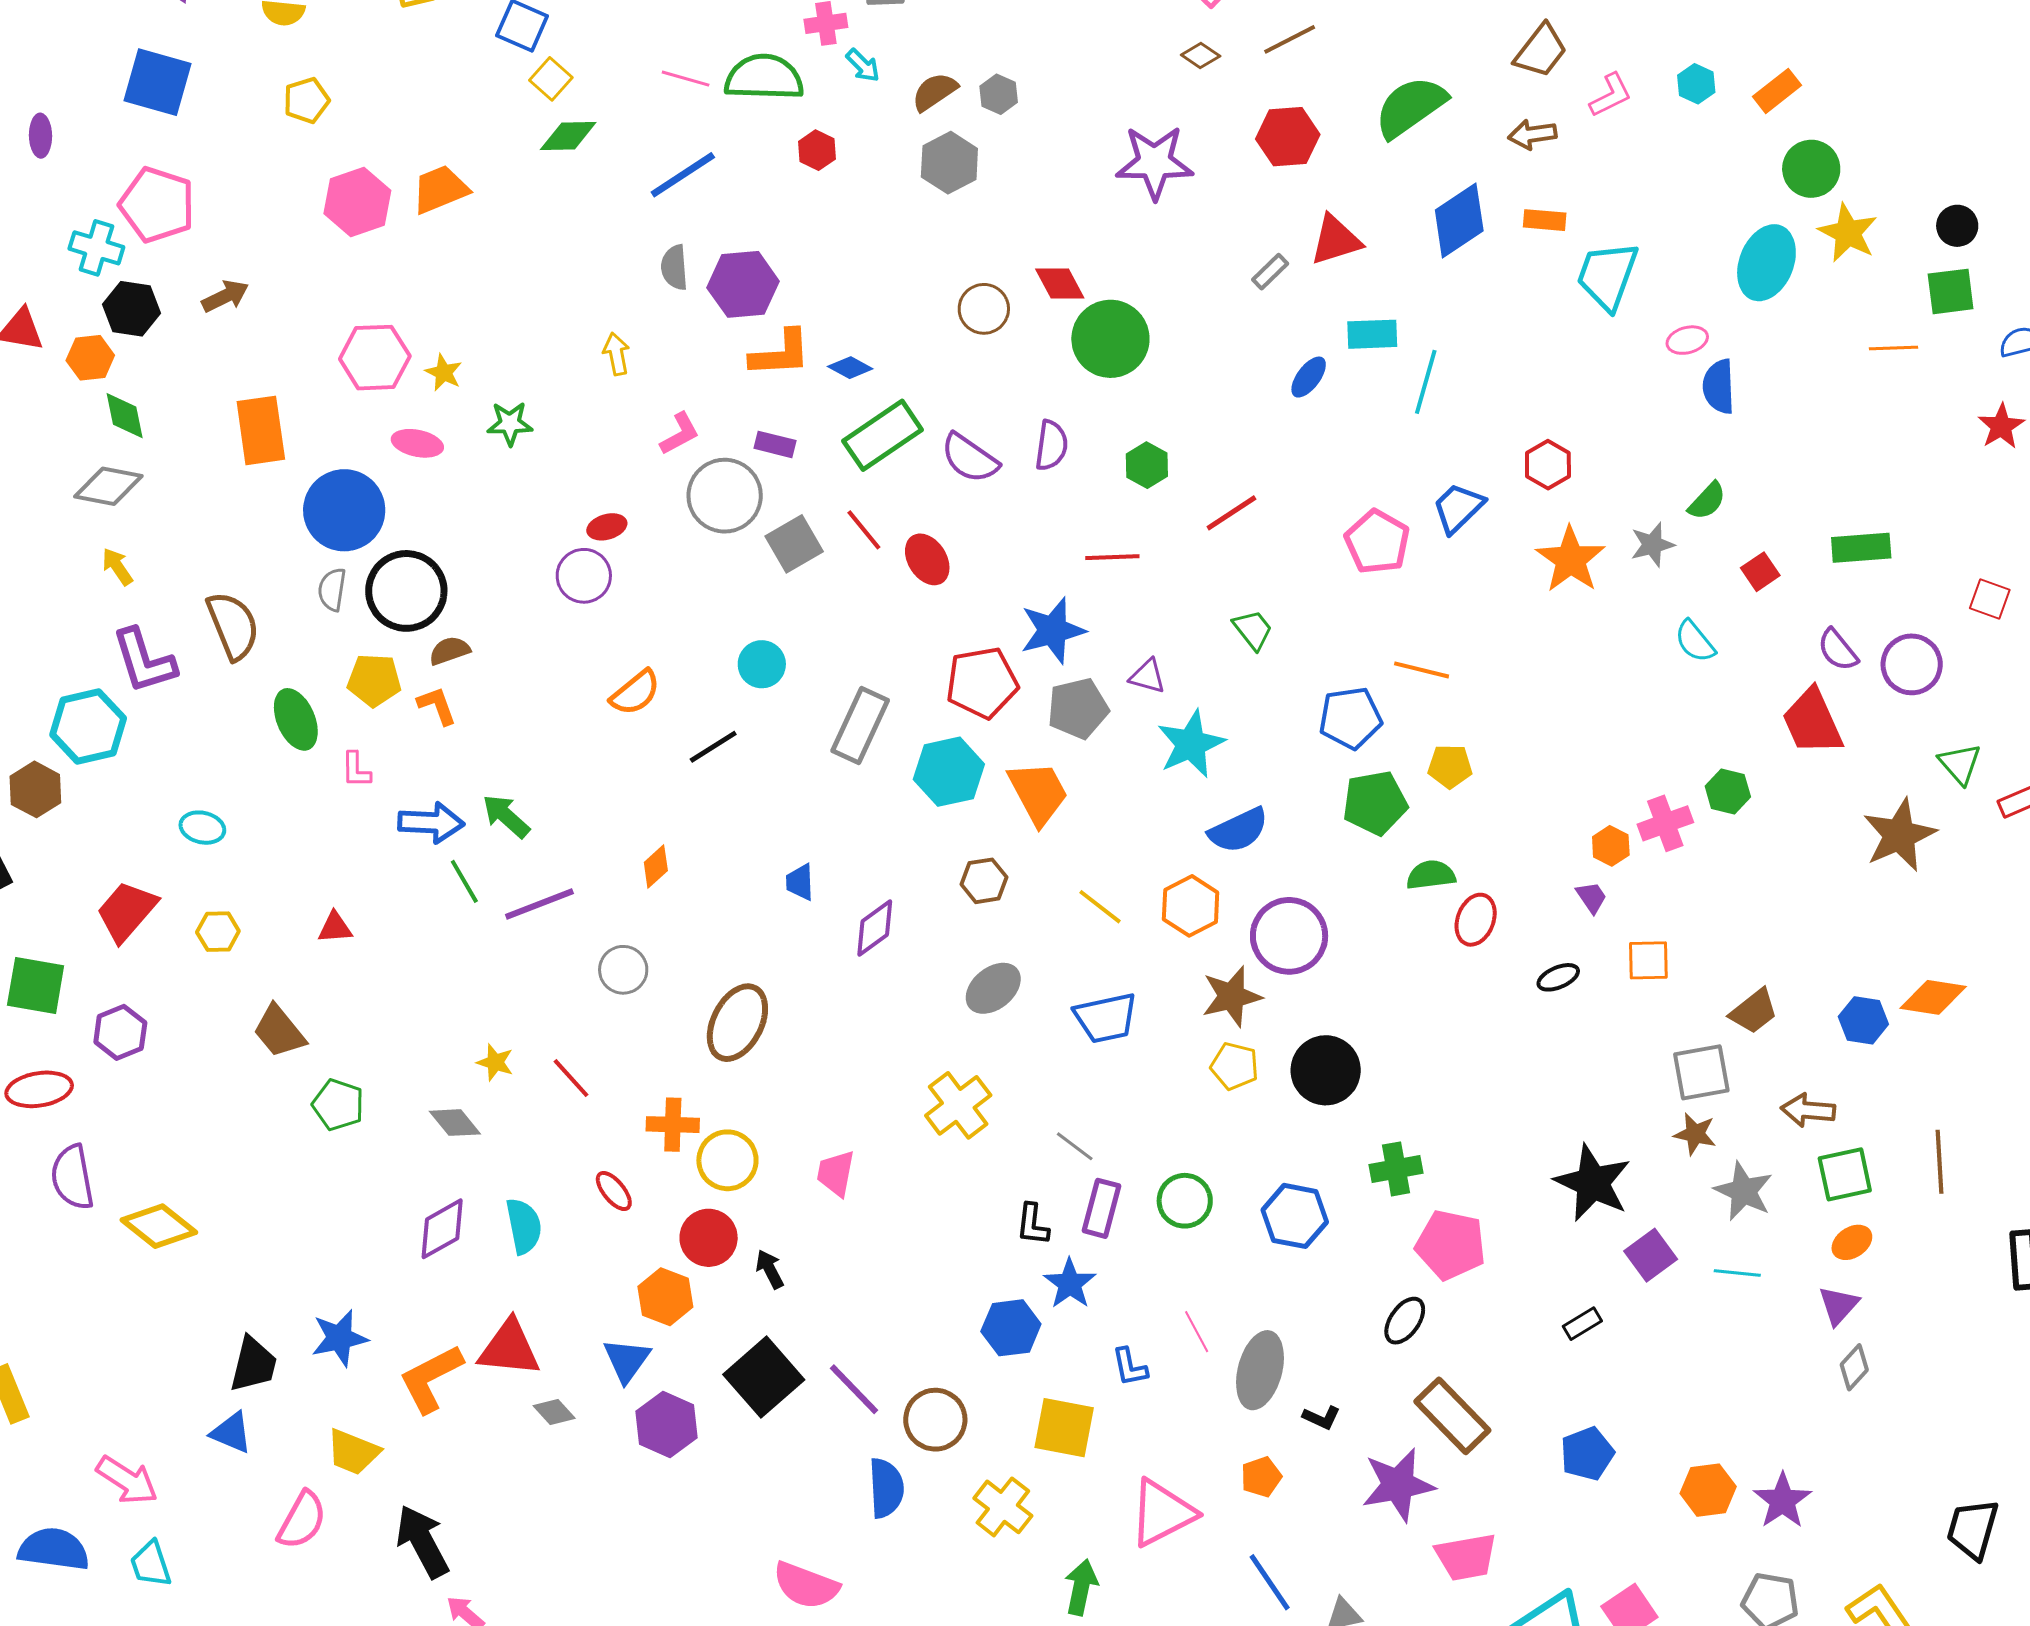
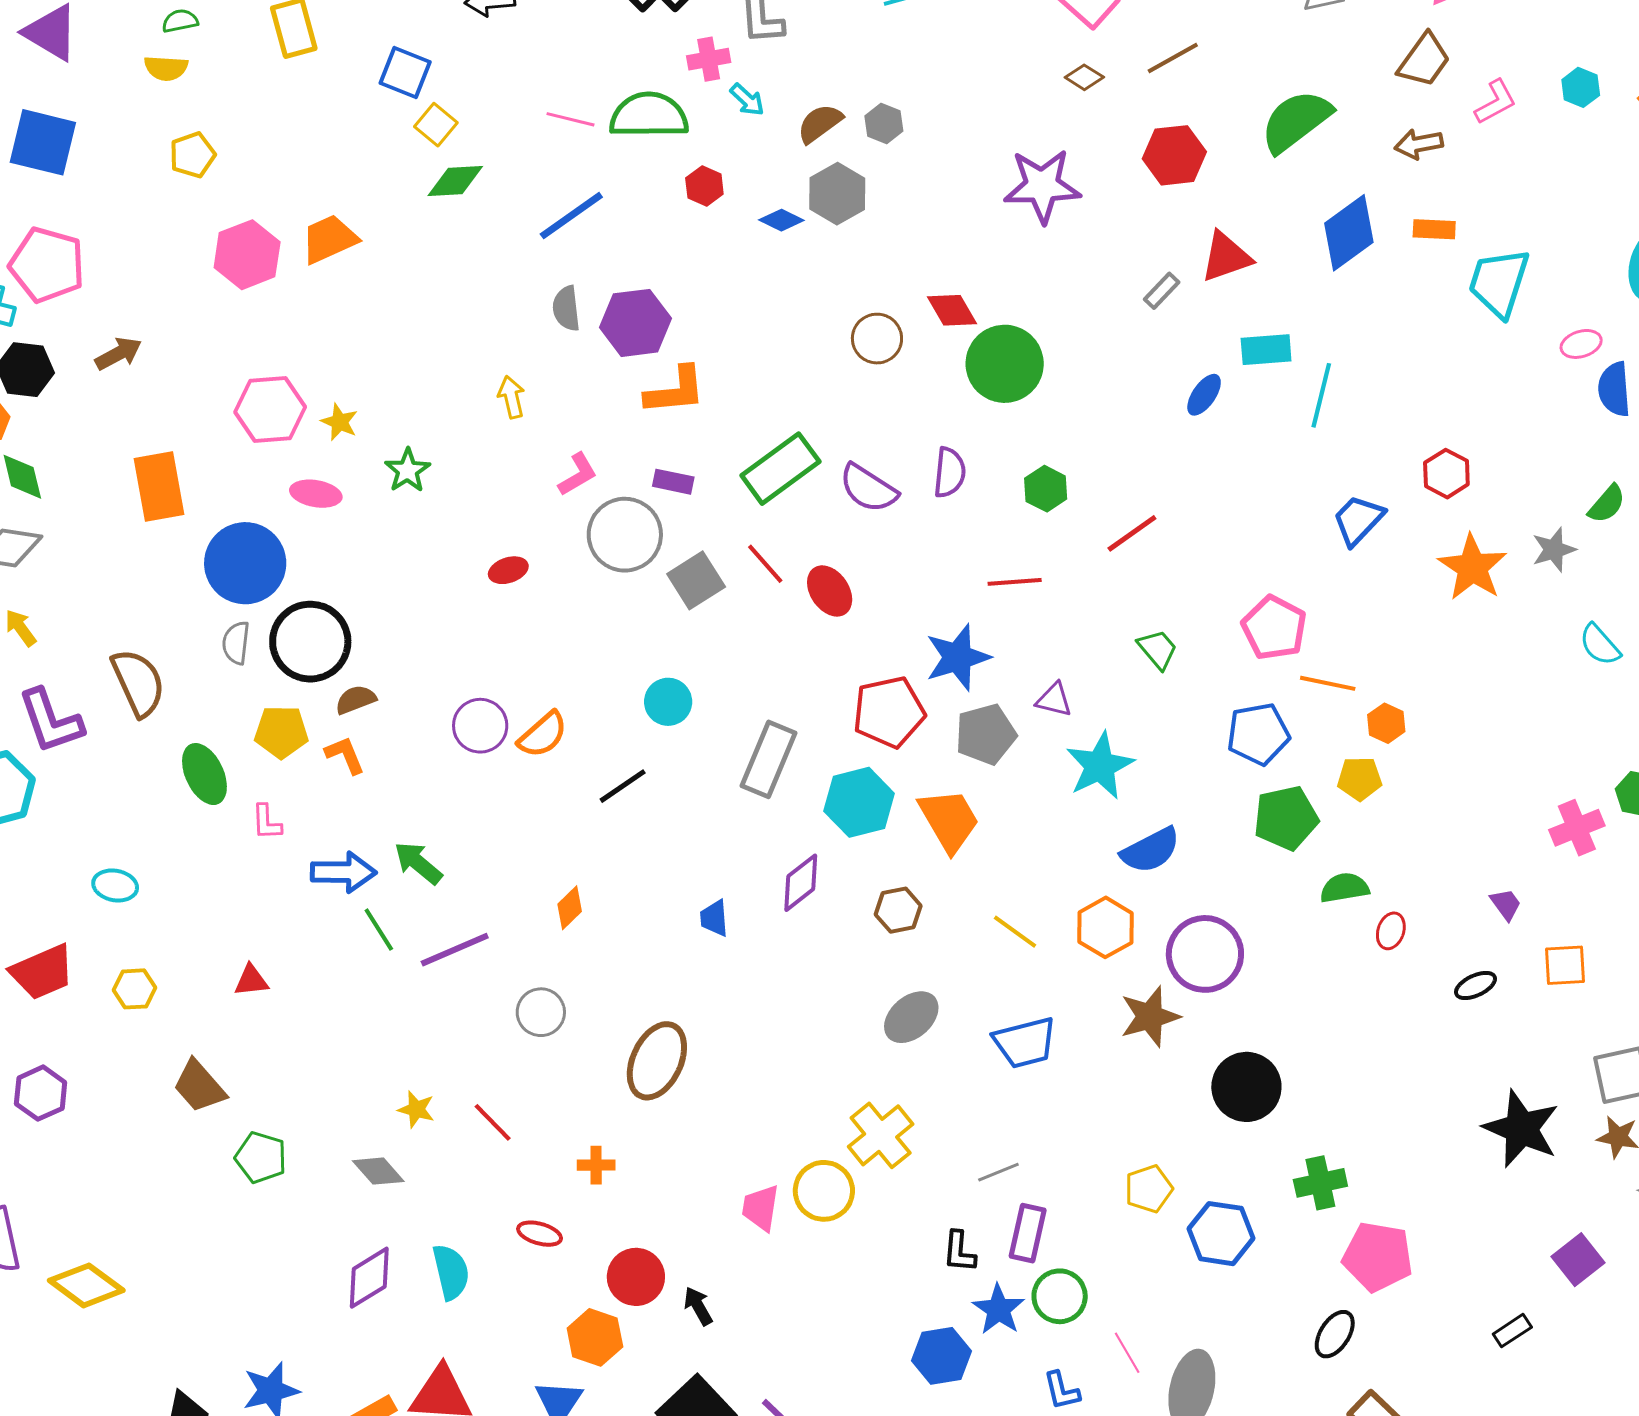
blue diamond: (850, 368) -> (781, 220), moved
green star: (510, 424) -> (407, 470), turned -30
pink pentagon: (1377, 542) -> (1274, 628), moved
purple circle: (584, 576) -> (480, 726), moved
orange hexagon: (1611, 846) -> (1386, 723), moved
red trapezoid: (127, 911) -> (42, 972), turned -152
red ellipse: (1476, 920) -> (1391, 931), size x0.7
purple diamond: (875, 928) -> (801, 883), moved
yellow pentagon: (1235, 1066) -> (1149, 1189), moved, turned -30
orange cross: (673, 1125) -> (596, 1165), size x0.7
gray line: (1075, 1146) -> (998, 1172), turned -57
yellow circle: (727, 1160) -> (824, 1191), moved
black star: (1593, 1183) -> (1521, 1129), moved
red ellipse: (614, 1191) -> (540, 1234), turned -33
green circle: (1185, 1201) -> (1060, 1296), moved

